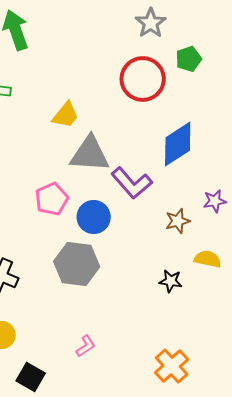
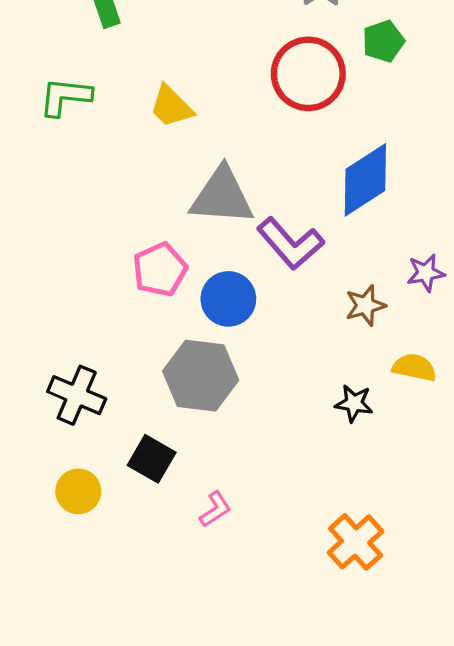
yellow trapezoid: (66, 115) -> (171, 106), moved, turned 96
black square: (31, 377) -> (152, 459), moved

